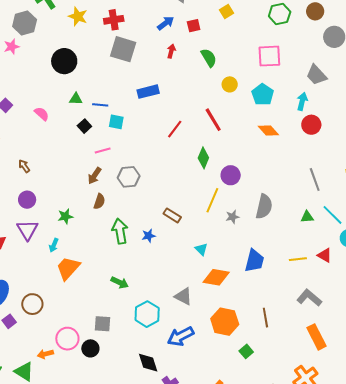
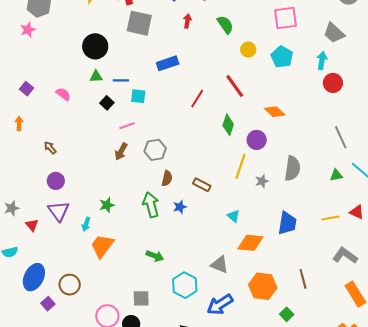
black circle: (64, 61) -> (95, 46), moved
orange diamond: (268, 131) -> (275, 112), moved
brown semicircle: (99, 201) -> (167, 178), moved
green star: (65, 216) -> (107, 205), moved

